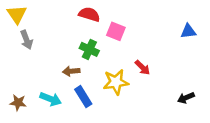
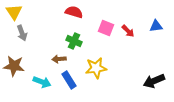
pink square: (116, 31) -> (106, 28), moved
red arrow: (142, 68) -> (128, 31), moved
black arrow: (186, 98) -> (154, 81), size x1.5
brown star: (18, 103) -> (14, 66), moved, size x1.5

